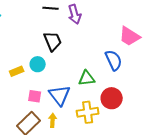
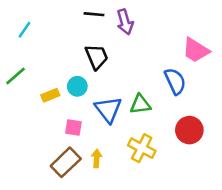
blue triangle: (60, 95) -> (108, 109), moved
red circle: (112, 98) -> (189, 130), moved
yellow cross: (88, 112) -> (142, 148), turned 35

